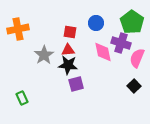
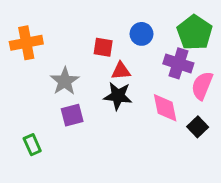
red triangle: (68, 50) -> (121, 71), moved
pink diamond: (103, 52) -> (165, 108), moved
black star: (68, 65) -> (118, 96), moved
purple square: (76, 84) -> (72, 115), moved

